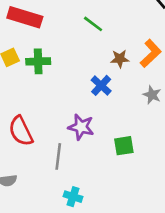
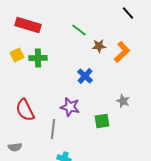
brown star: (120, 59) -> (99, 46), moved
gray star: (152, 95) -> (123, 101), moved

